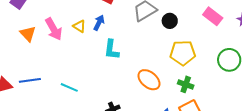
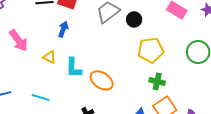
yellow triangle: (79, 26) -> (50, 57), moved
cyan L-shape: (112, 50) -> (74, 68), moved
orange ellipse: (149, 80) -> (102, 80), moved

